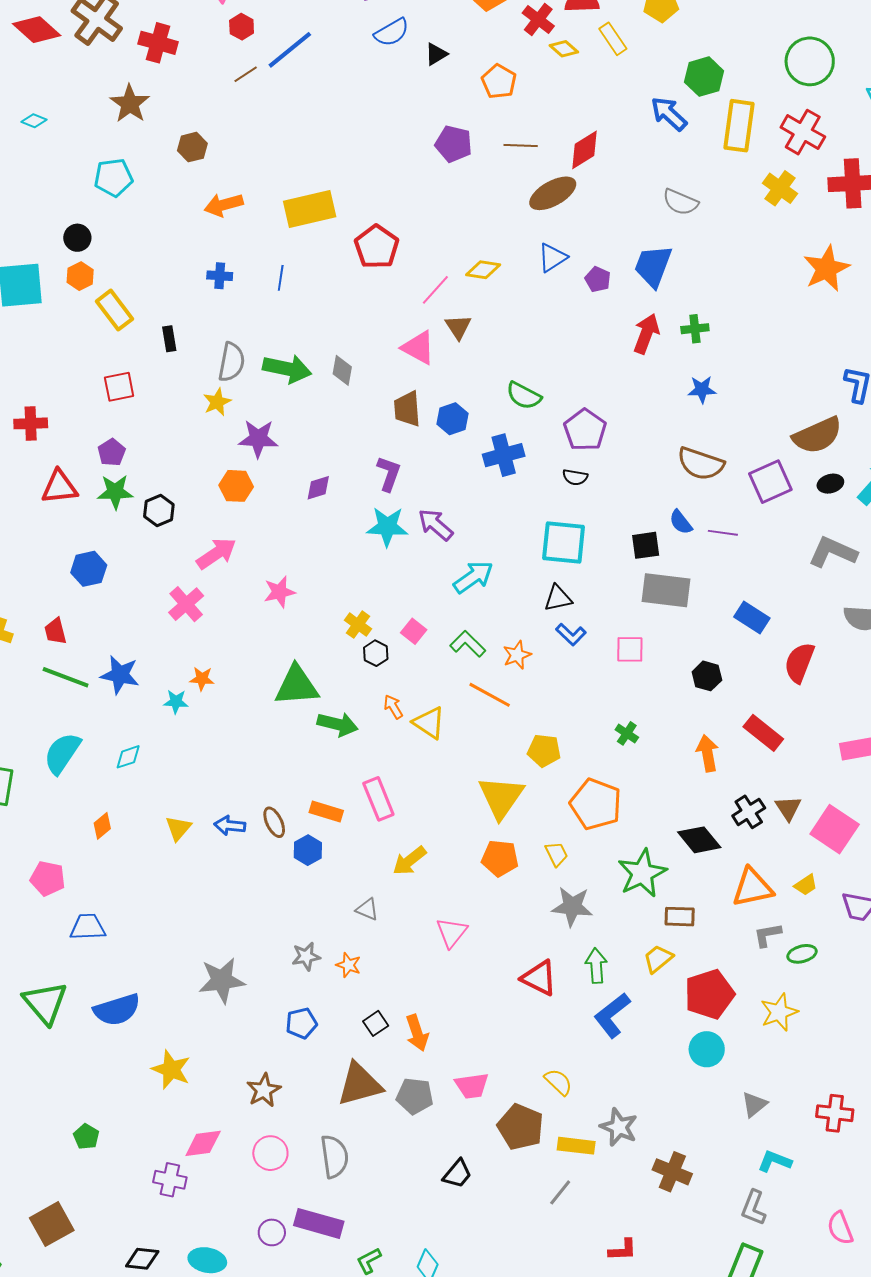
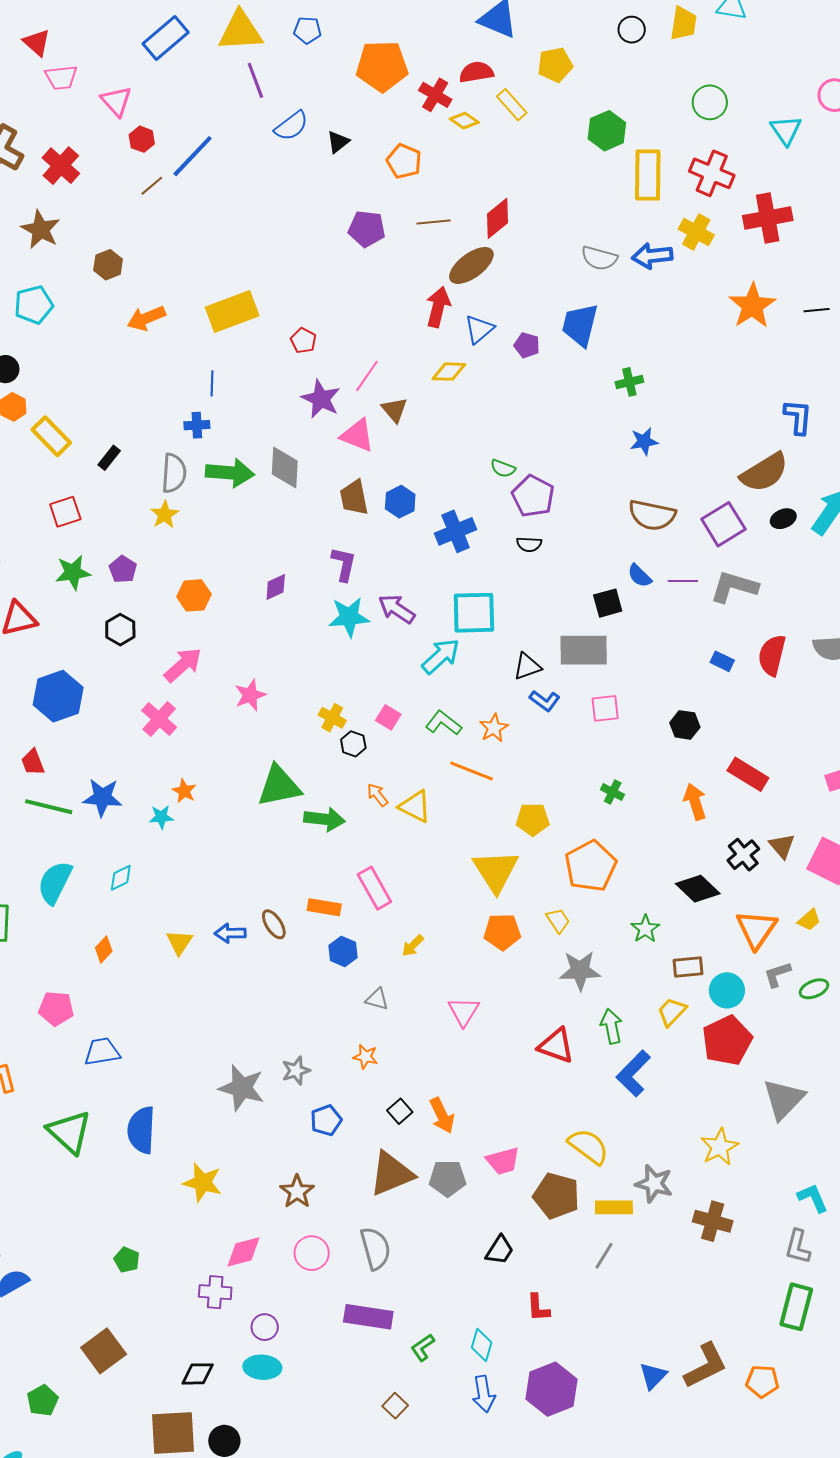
red cross: (158, 43) -> (61, 166), turned 33
green circle: (810, 61) -> (710, 102), size x0.7
blue arrow: (669, 114) -> (652, 256), moved, turned -42
red pentagon: (377, 247) -> (303, 341), size x0.6
yellow diamond: (483, 270) -> (449, 372), moved
blue cross: (220, 276) -> (197, 425), moved
red arrow: (646, 334) -> (438, 307), moved
black rectangle: (169, 339) -> (109, 458), turned 55
gray diamond: (342, 370) -> (285, 467), size x1.4
green semicircle: (524, 396) -> (503, 468), moved, size x0.7
purple star: (258, 439) -> (321, 399), moved, turned 30
purple pentagon: (112, 452) -> (123, 569), moved
green star: (115, 492) -> (73, 572), moved
cyan square: (564, 542) -> (474, 613), moved
gray L-shape: (833, 552) -> (734, 587), moved
blue hexagon: (89, 569) -> (58, 696), size x1.4
gray rectangle: (666, 590) -> (584, 650), moved
blue rectangle: (752, 618) -> (722, 661), size x0.7
red semicircle: (799, 663) -> (772, 655), moved
orange star: (202, 679) -> (184, 791), turned 30
orange pentagon: (596, 804) -> (591, 866), turned 30
blue hexagon: (308, 850) -> (343, 951), moved
yellow arrow: (409, 861) -> (413, 946), size x0.7
green star: (642, 873) -> (645, 929), size x0.6
orange triangle: (752, 887) -> (756, 929), turned -36
gray star: (306, 956) -> (296, 1071), moved
gray star: (222, 980) -> (242, 1088), turned 30
blue semicircle: (117, 1010) -> (141, 1130), turned 117
yellow star: (779, 1012) -> (720, 1147), moved
cyan circle: (707, 1049) -> (727, 990), moved
yellow semicircle: (558, 1082) -> (588, 1146), size x1.4
gray triangle: (754, 1104) -> (784, 1099), moved, size x1.6
cyan L-shape: (775, 1161) -> (813, 1198), turned 52
purple circle: (272, 1232) -> (265, 1327), moved
red L-shape: (623, 1250) -> (538, 1308), moved, turned 96

